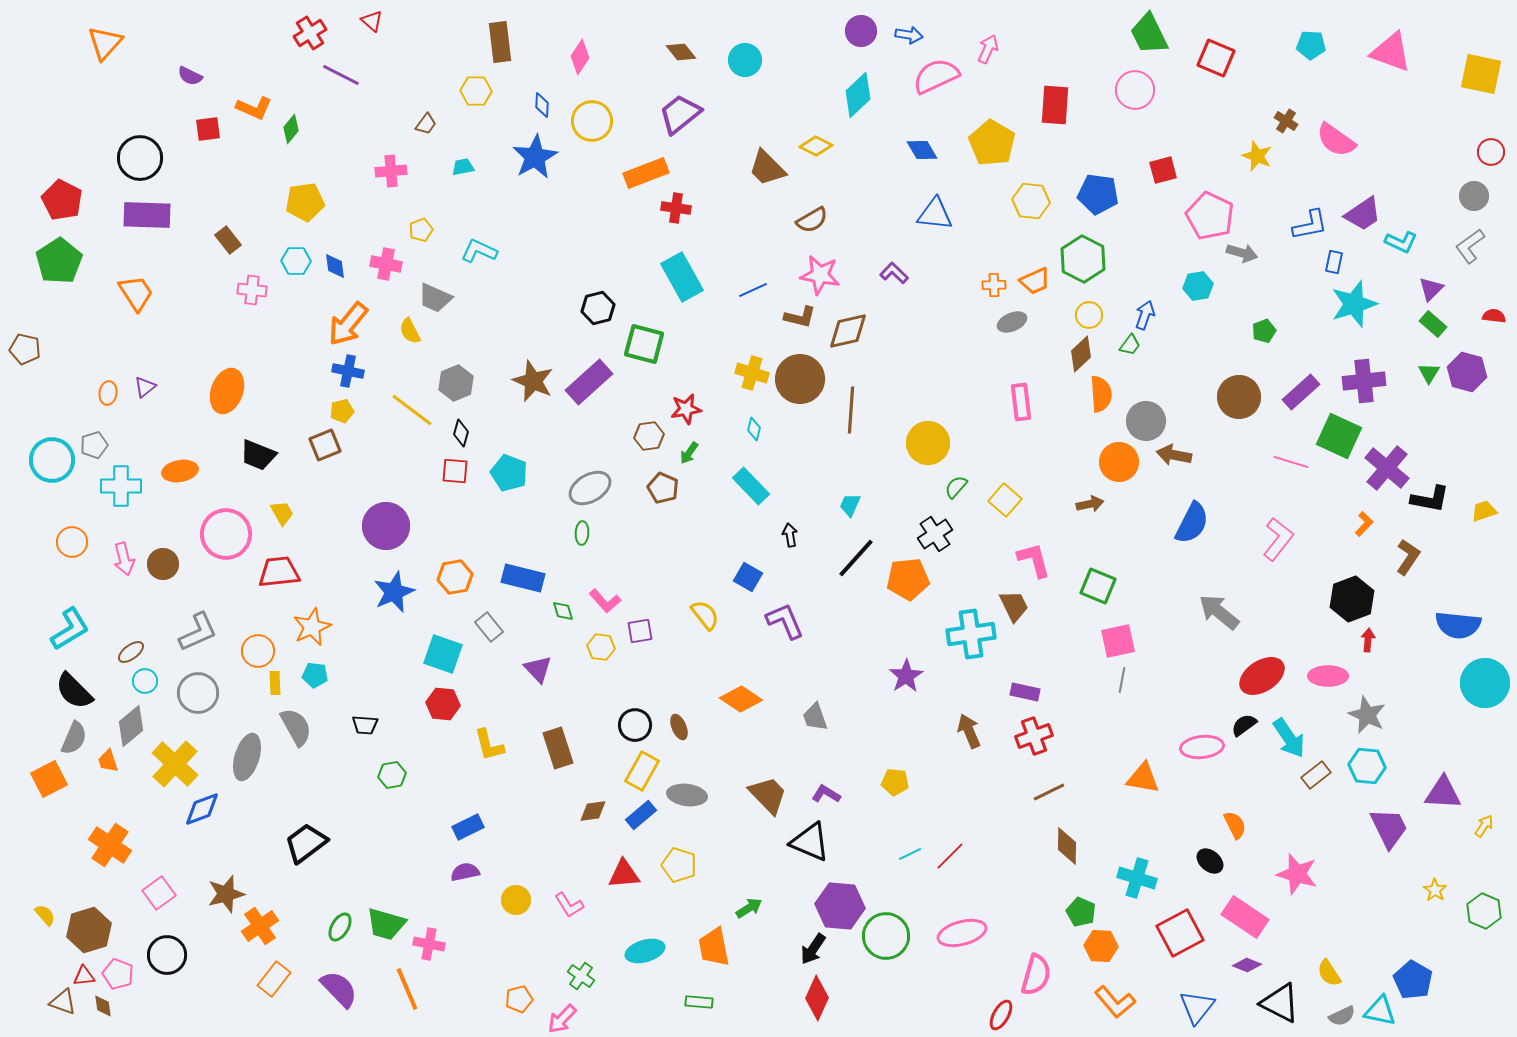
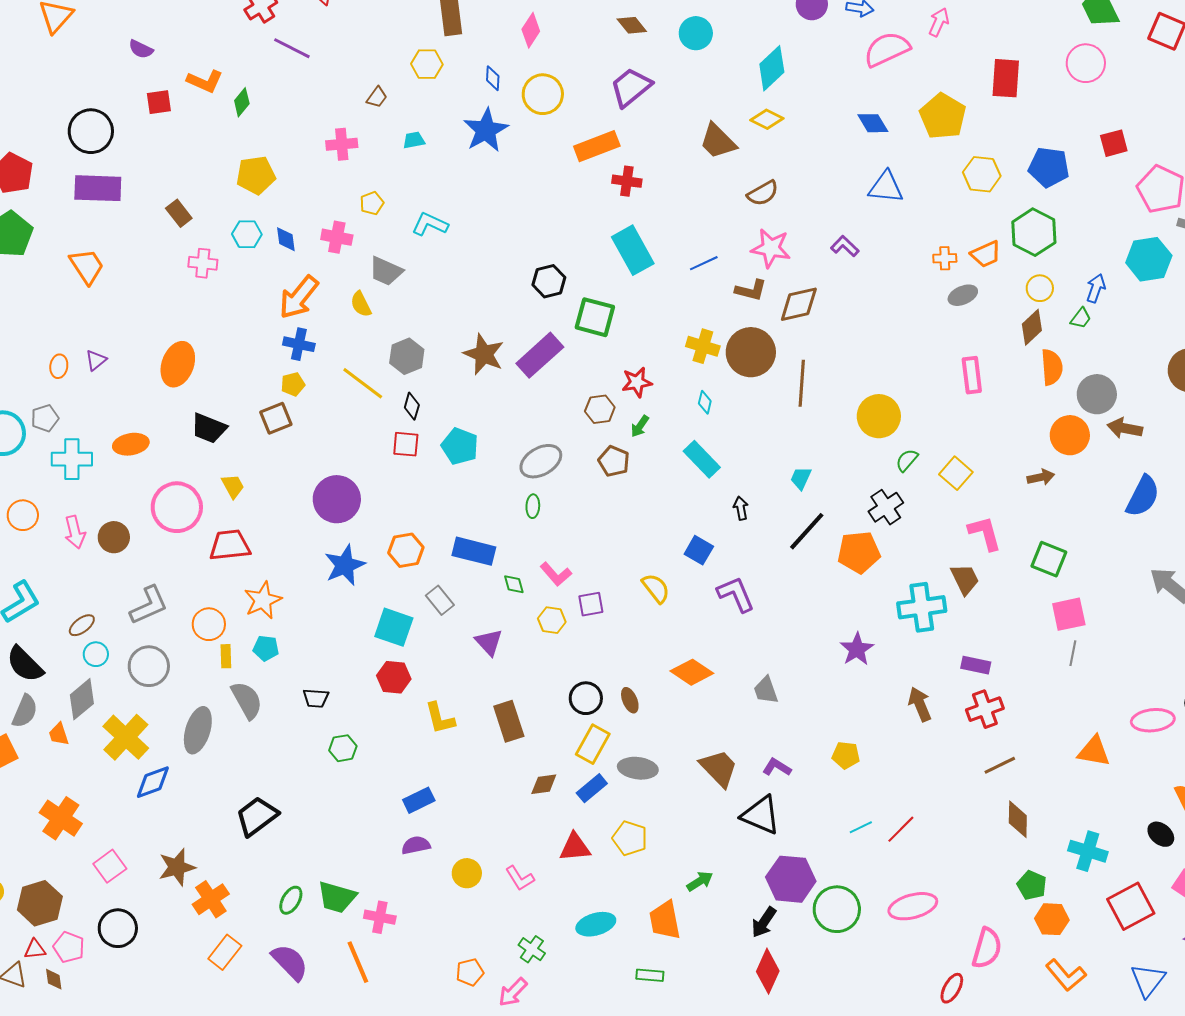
cyan diamond: (858, 95) -> (772, 68), moved
cyan hexagon: (1198, 286) -> (1149, 259), size x1.5

